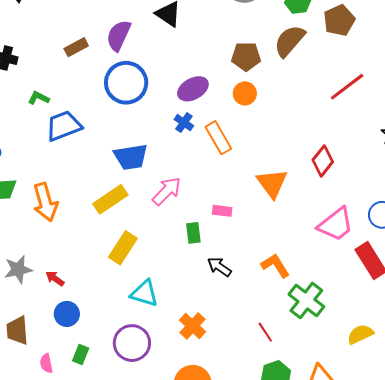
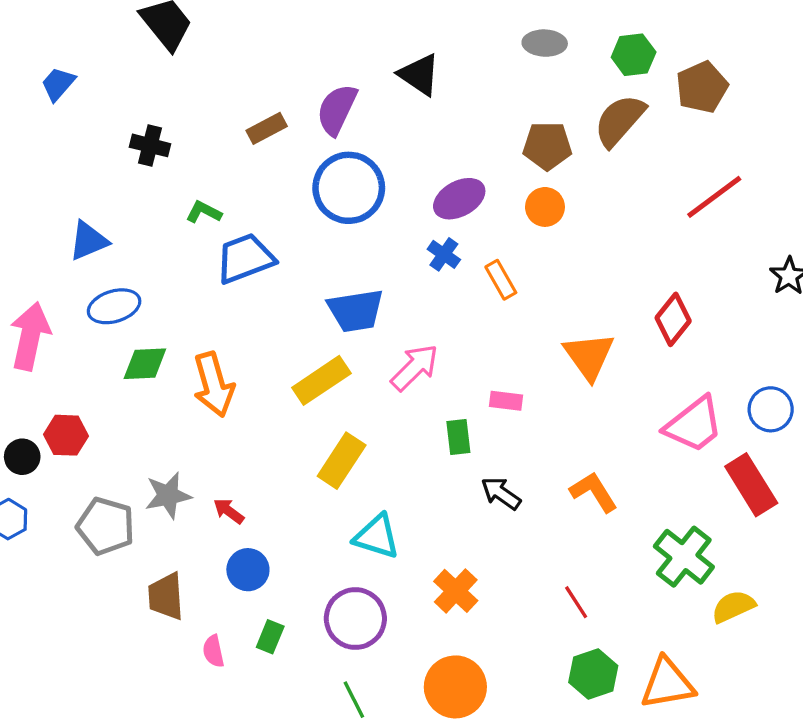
orange rectangle: (218, 138) -> (501, 280), size x0.7
green cross: (306, 300) -> (684, 557), moved

